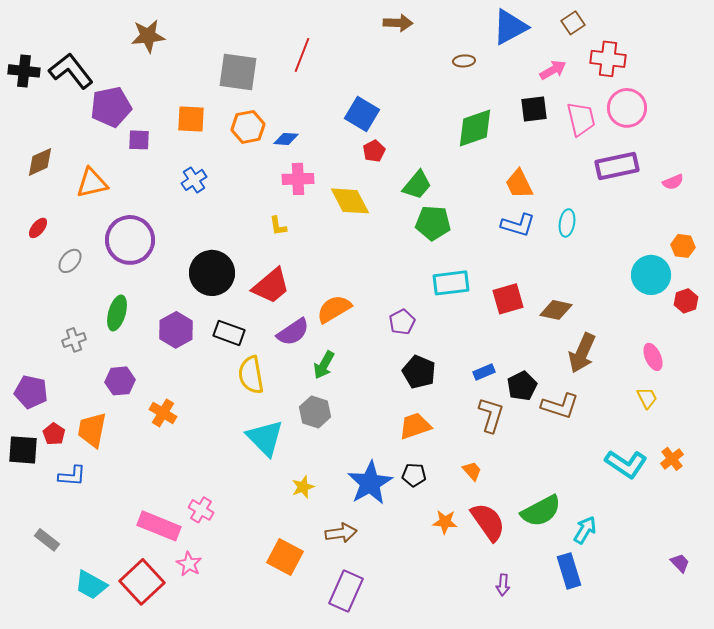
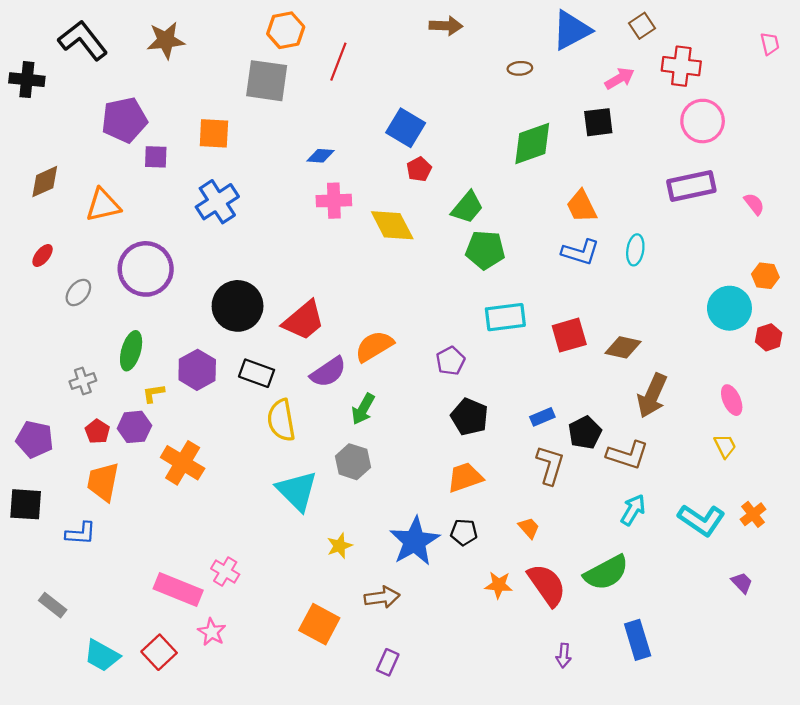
black L-shape: (71, 71) -> (83, 40), moved
pink trapezoid: (581, 119) -> (770, 44), moved, size x0.6
orange hexagon: (248, 127) -> (286, 30), moved
blue cross: (194, 180) -> (217, 202), size x1.5
pink semicircle: (673, 182) -> (754, 204), turned -105
yellow L-shape: (278, 226) -> (153, 393), moved, turned 90
orange cross: (163, 413) -> (183, 463), size x1.4
red pentagon: (54, 434) -> (97, 431), moved
cyan arrow: (585, 530) -> (633, 510), moved
purple trapezoid: (680, 563) -> (742, 583), moved
red square: (142, 582) -> (159, 652), size x0.7
purple rectangle: (346, 591) -> (388, 662), size x0.6

